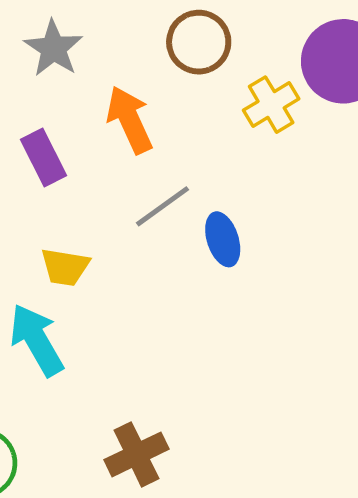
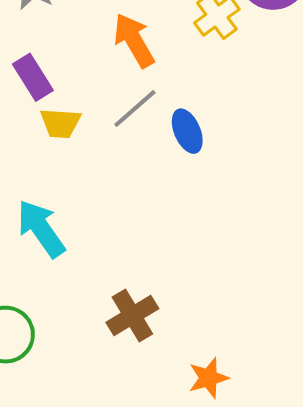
orange arrow: (130, 120) -> (134, 40), moved
yellow trapezoid: (65, 267) -> (60, 123), moved

